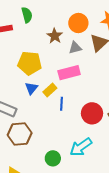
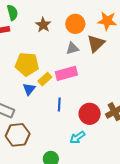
green semicircle: (27, 15) -> (12, 13), moved
brown star: (55, 36) -> (43, 25), moved
yellow rectangle: (50, 90) -> (45, 79), moved
cyan arrow: (81, 147) -> (77, 137), moved, size x0.7

